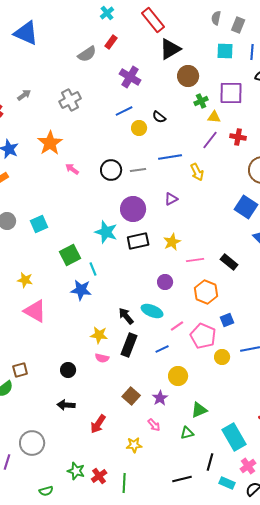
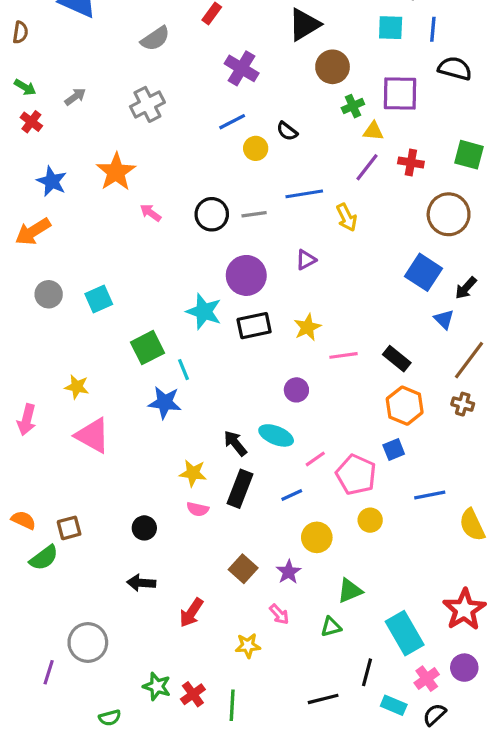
gray semicircle: (87, 54) -> (155, 39), moved
orange hexagon: (206, 292) -> (405, 406), moved
yellow circle: (222, 357) -> (370, 520), moved

